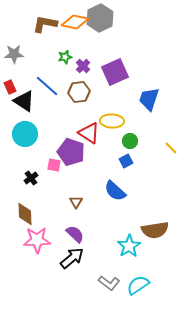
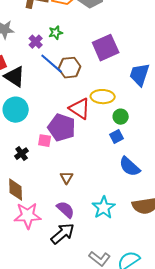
purple cross: (83, 66) -> (36, 42), moved
blue line: (47, 86) -> (52, 64), moved
blue semicircle: (115, 191) -> (130, 167), moved
cyan star: (129, 246) -> (104, 208), moved

